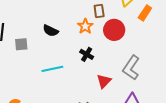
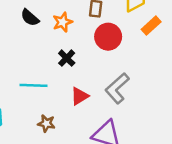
orange star: (85, 26) -> (63, 22), moved
cyan line: (52, 69) -> (34, 85), moved

